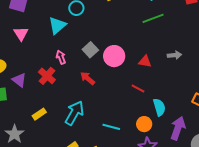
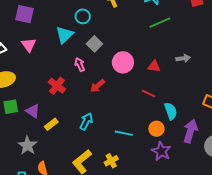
gray square: (90, 50) -> (94, 44), moved
pink arrow: (61, 57) -> (80, 65), moved
red arrow: (88, 78) -> (98, 86), turned -77
purple triangle: (19, 80) -> (33, 111), moved
cyan arrow: (74, 113) -> (86, 121), size x0.7

